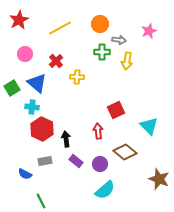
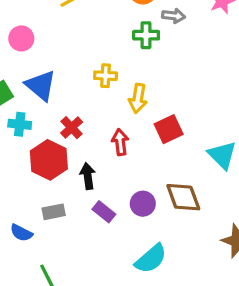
red cross: (56, 61) -> (72, 128), moved
yellow arrow: (127, 61) -> (138, 98), moved
cyan cross: (32, 107) -> (20, 124), moved
red arrow: (98, 131) -> (120, 142), moved
brown diamond: (125, 152) -> (183, 197), turned 30
purple circle: (100, 164) -> (143, 204), moved

